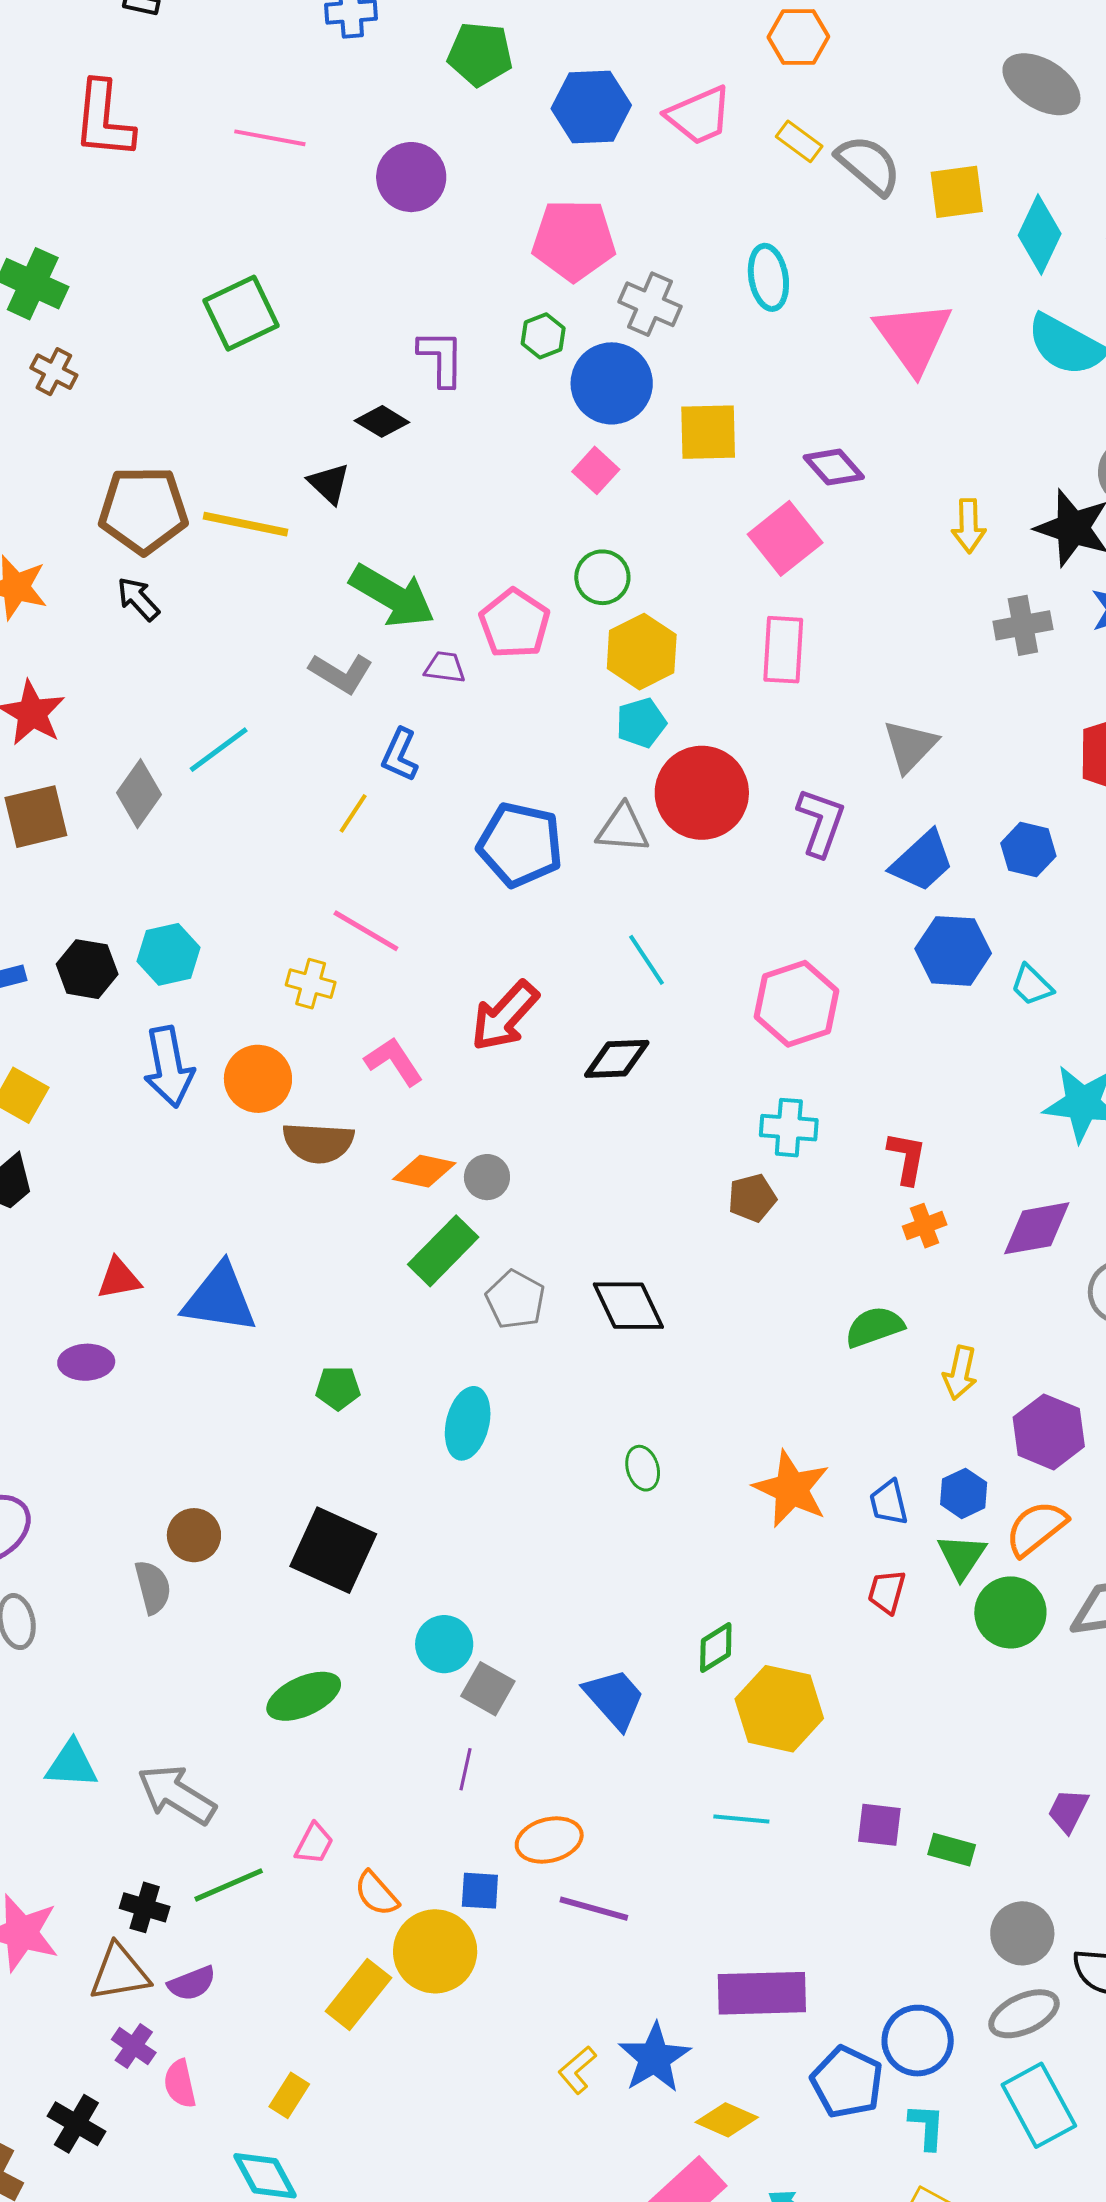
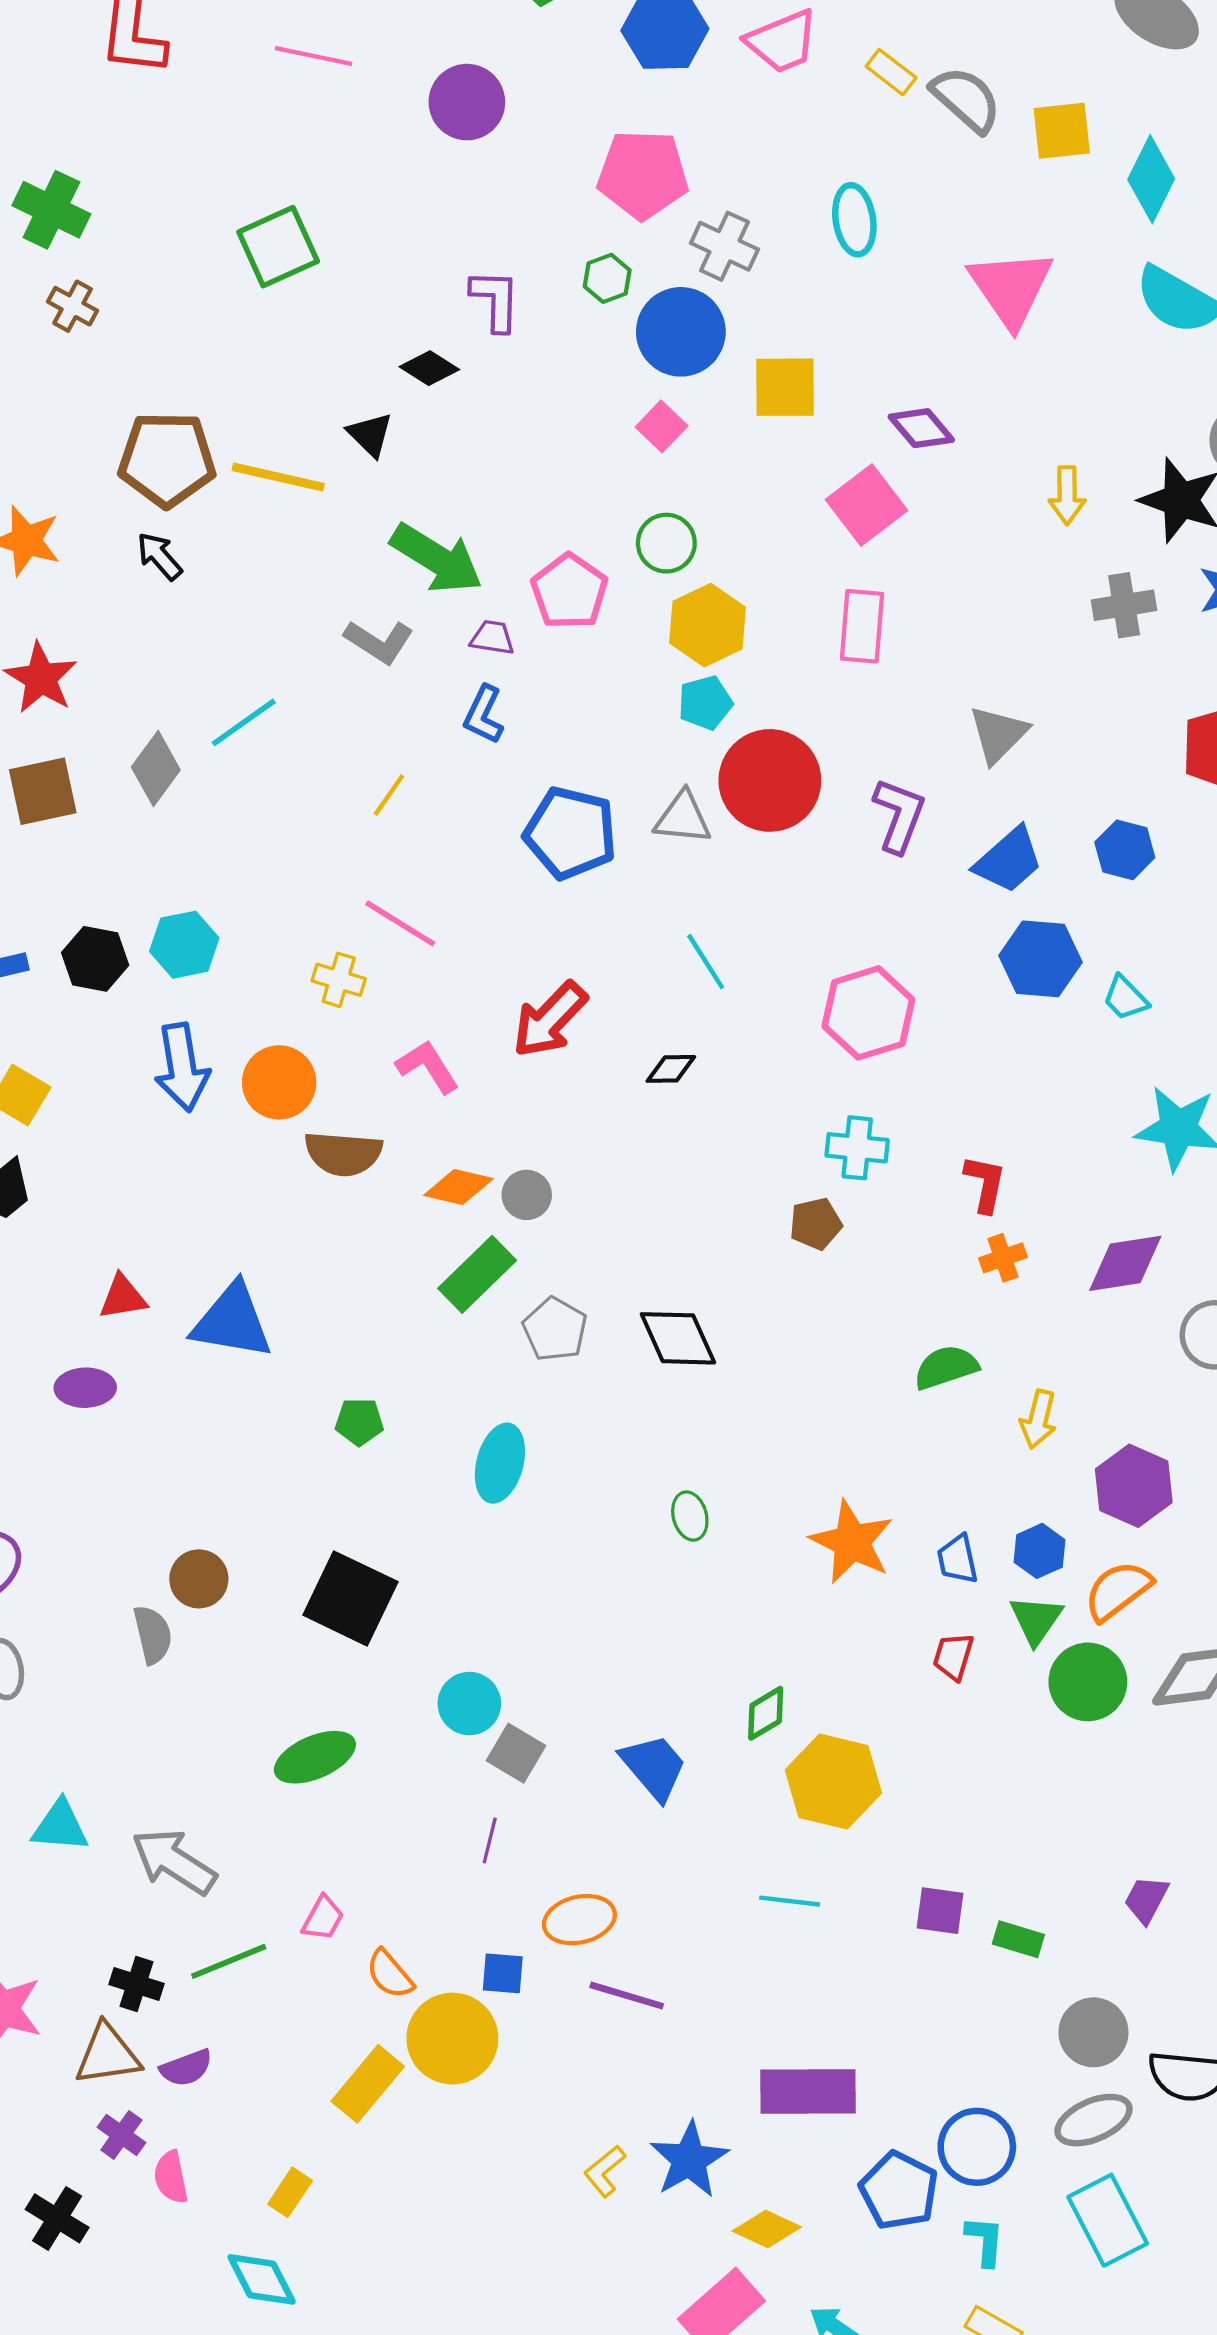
blue L-shape: (400, 755) -> (484, 715), moved
black diamond: (617, 1059) -> (671, 1069), size x0.7

